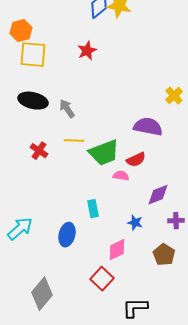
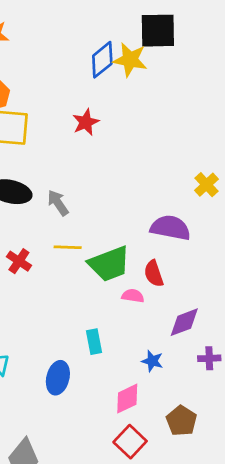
red semicircle: (136, 160) -> (154, 274), turned 96
brown pentagon: (164, 255) -> (181, 421), moved
red square: (102, 279) -> (130, 442), moved

